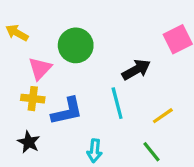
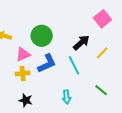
pink triangle: (40, 68) -> (23, 54), turned 35
blue L-shape: (67, 111) -> (47, 63), moved
yellow line: (163, 116) -> (102, 53), moved

